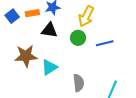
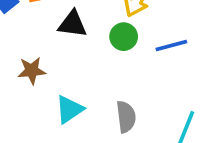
brown star: (26, 56) -> (32, 71), size x0.7
cyan triangle: (49, 67) -> (69, 109), moved

